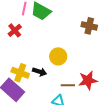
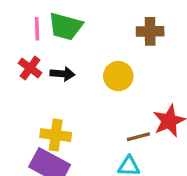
yellow circle: (58, 56) -> (118, 76), moved
black arrow: (40, 72) -> (63, 74), moved

